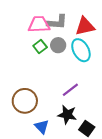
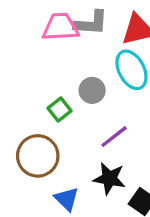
gray circle: (58, 45) -> (92, 90), moved
green square: (40, 46) -> (59, 109), moved

